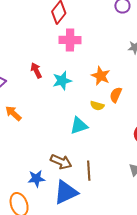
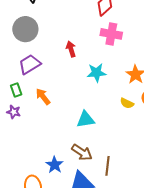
red arrow: (36, 70) -> (71, 49), moved
cyan triangle: (79, 126) -> (86, 119), moved
blue star: (36, 179) -> (55, 165), turned 30

